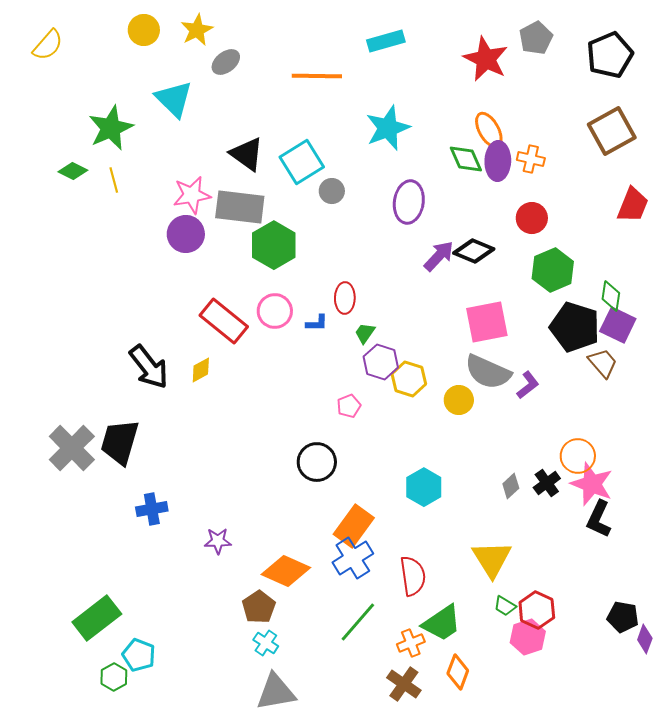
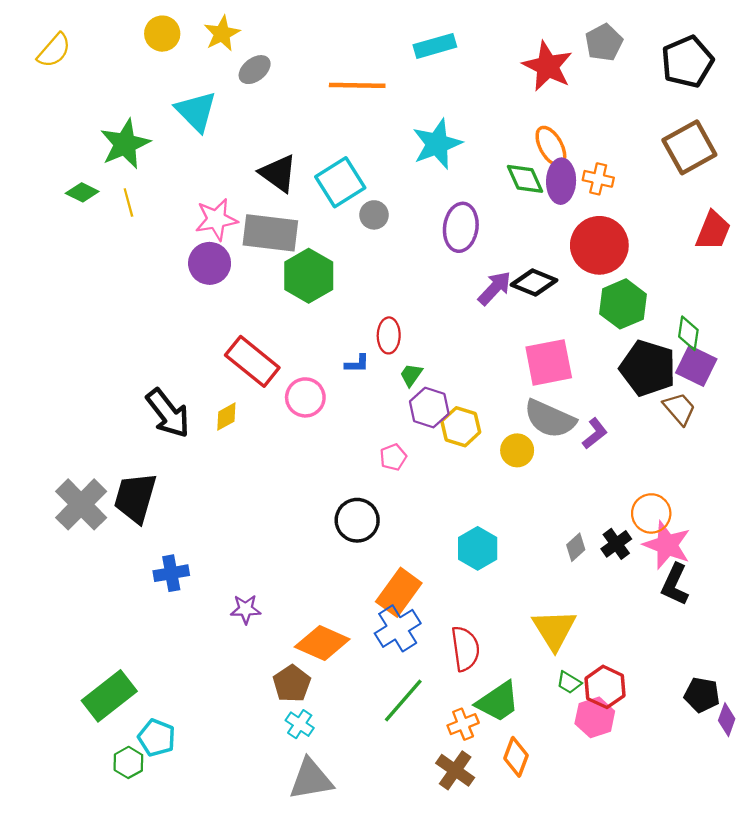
red circle: (532, 218) -> (599, 245), size x1.6
pink circle: (275, 311) -> (305, 397), moved

